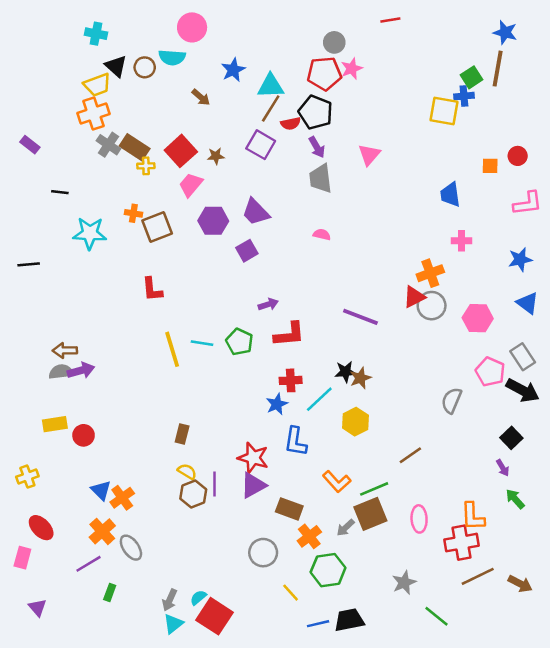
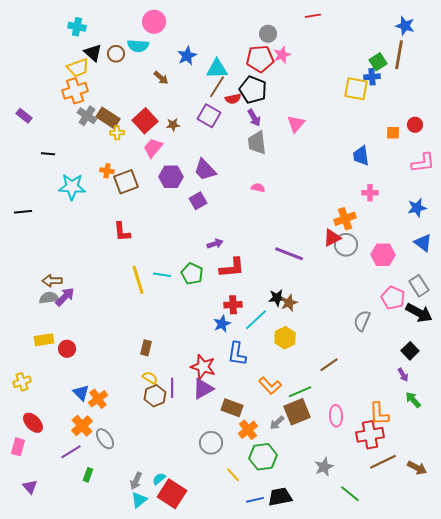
purple arrow: (81, 370) -> (65, 297), turned -30

